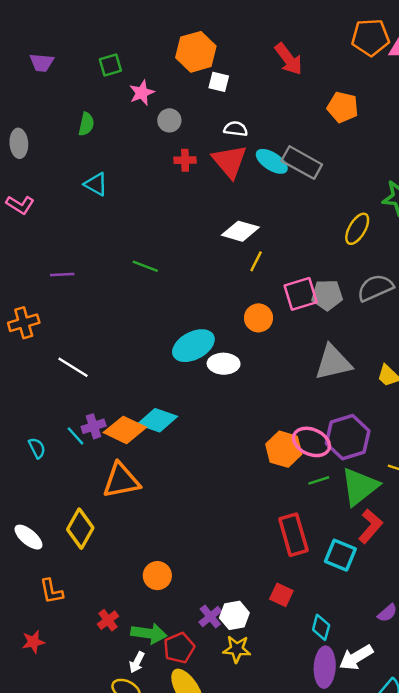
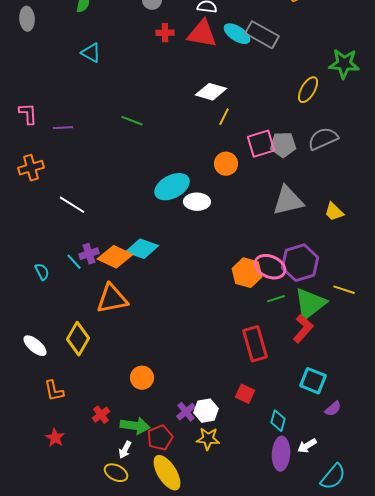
red triangle: (230, 161) -> (202, 34), turned -40
pink L-shape: (20, 205) -> (28, 114), moved, turned -125
red L-shape: (370, 526) -> (303, 329), moved
cyan square: (340, 555) -> (313, 381), moved
red star: (33, 642) -> (55, 438), moved, turned -30
white arrow: (356, 657) -> (307, 446), size x0.7

